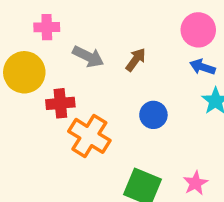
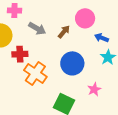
pink circle: (198, 30) -> (85, 18), moved
blue circle: (153, 115) -> (72, 63), size x1.5
pink star: (195, 183) -> (94, 89), moved

